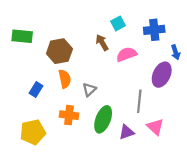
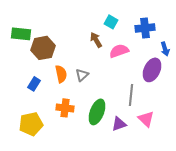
cyan square: (118, 23) -> (111, 22), turned -32
brown hexagon: (59, 51) -> (43, 48), moved
gray triangle: (89, 90) -> (82, 75), moved

